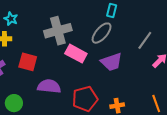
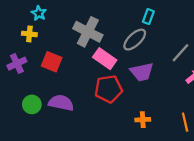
gray cross: (58, 31) -> (88, 32), turned 36
purple semicircle: (49, 86) -> (61, 103), moved
red pentagon: (85, 99) -> (109, 89), moved

